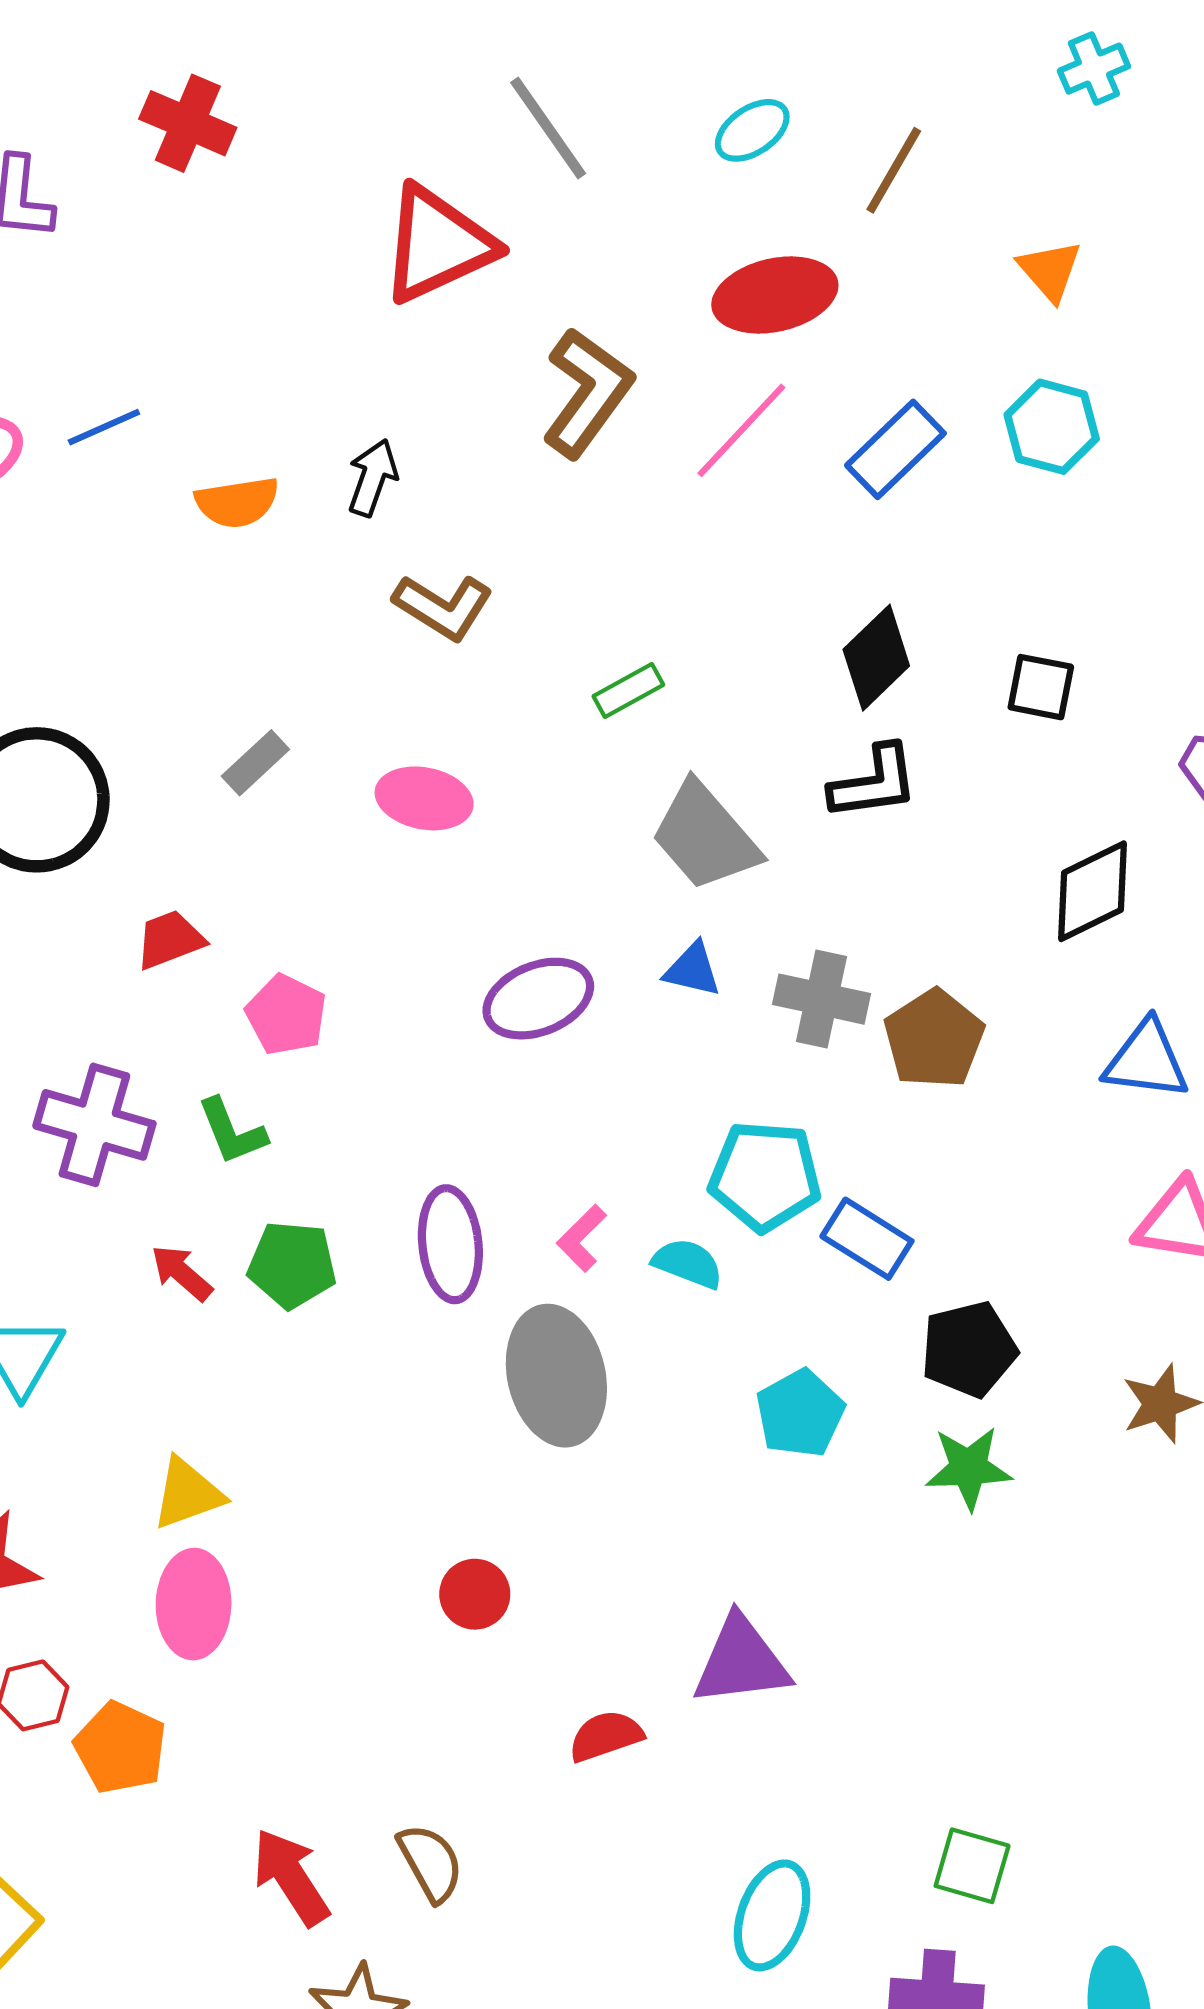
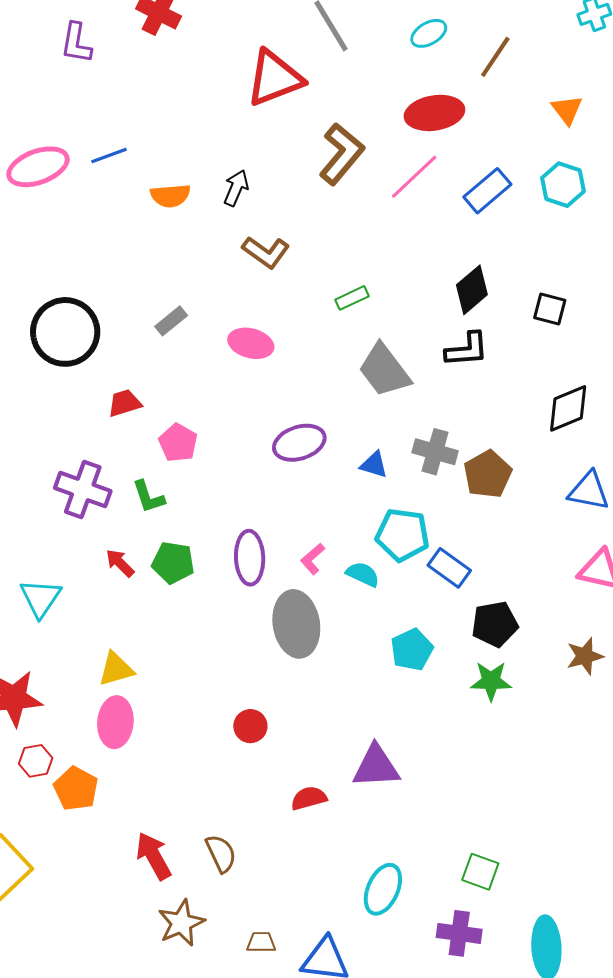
blue triangle: (692, 970) -> (374, 465), moved

